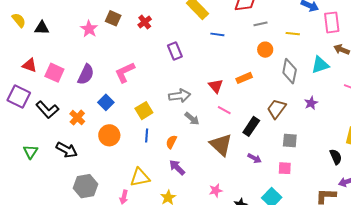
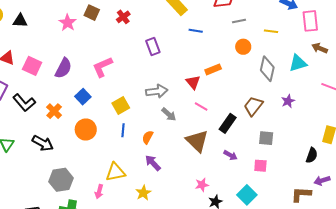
orange rectangle: (244, 78) -> (213, 69), moved
black semicircle: (336, 157) -> (312, 155), turned 42
pink star: (216, 191) -> (202, 185), moved

